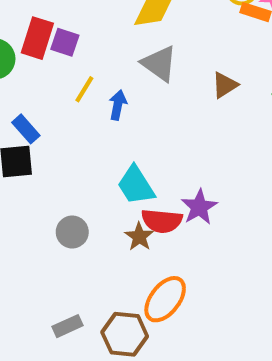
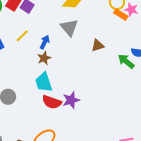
yellow line: (84, 89) -> (22, 36), moved
brown star: (139, 237) -> (44, 58), moved

